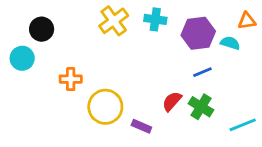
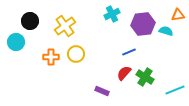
cyan cross: (155, 19) -> (112, 14), turned -35
yellow cross: (114, 21) -> (65, 26), moved
blue line: (202, 72) -> (129, 52), moved
yellow circle: (105, 107) -> (76, 54), moved, size x0.7

